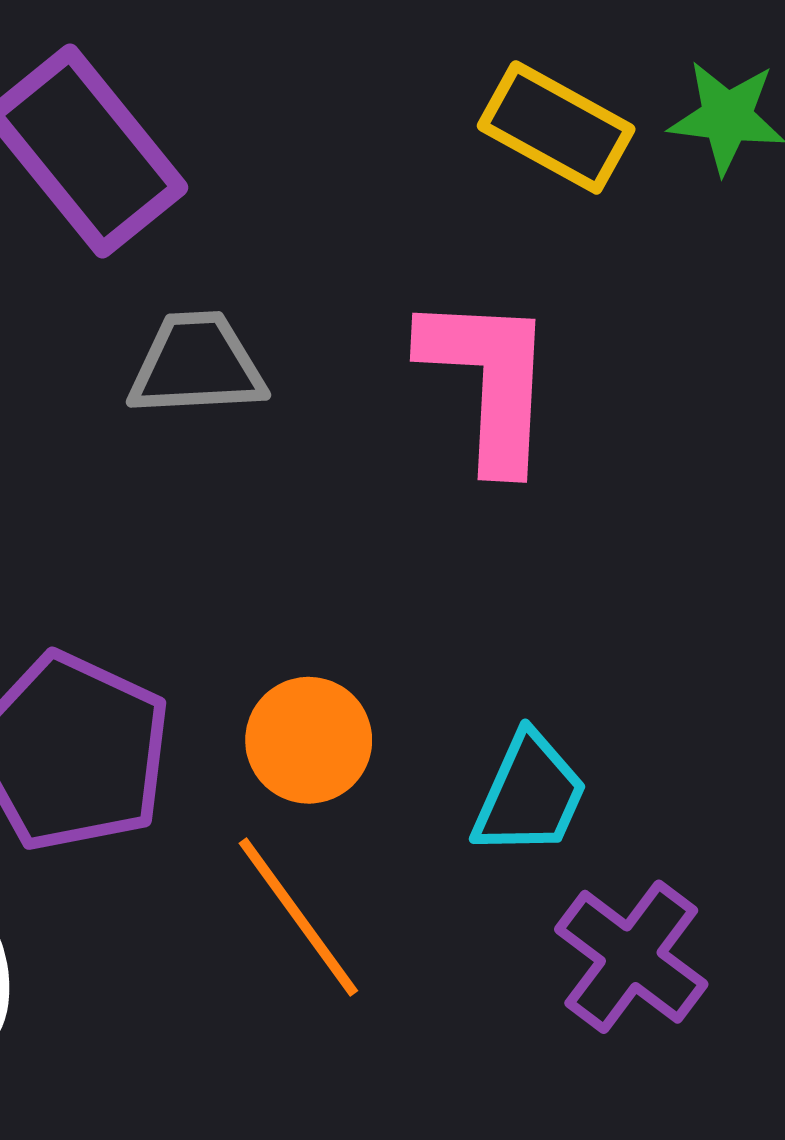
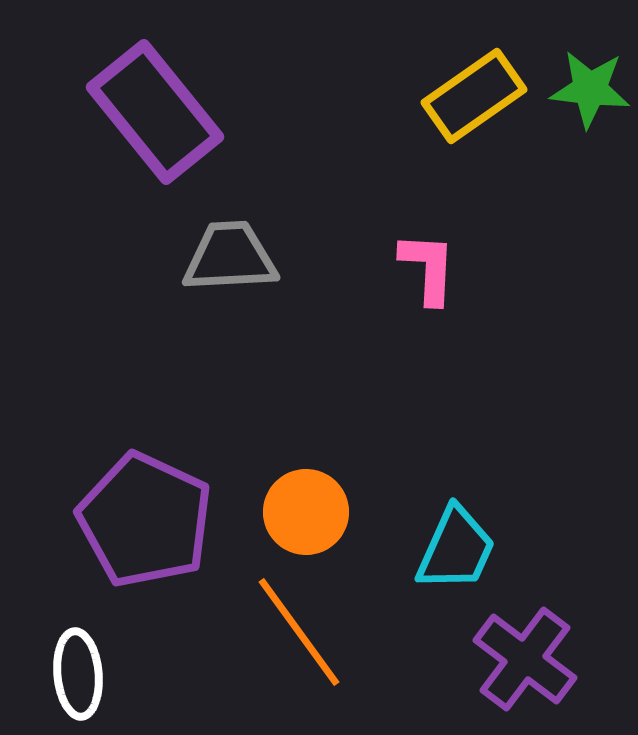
yellow rectangle: (556, 127) -> (474, 96), turned -64
pink L-shape: (488, 381) -> (428, 268), size x0.6

